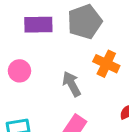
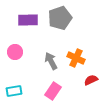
orange cross: (106, 64) -> (76, 58), moved

